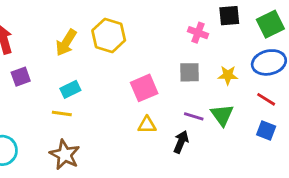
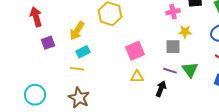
pink cross: (198, 33) -> (173, 12), turned -32
yellow arrow: (66, 43) -> (77, 31), moved
gray square: (190, 72) -> (173, 47), moved
yellow star: (228, 75) -> (185, 32), moved

